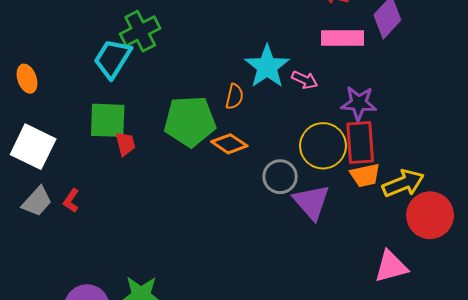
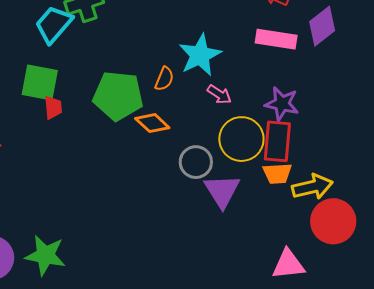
pink arrow: (305, 80) -> (219, 94), moved

